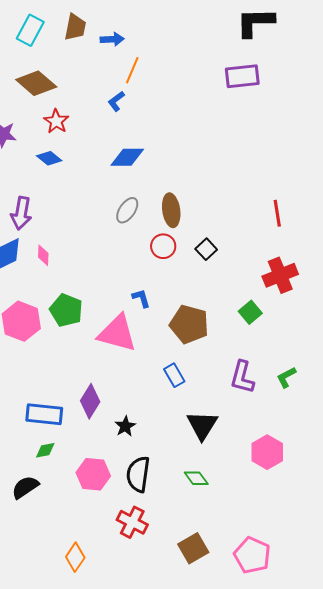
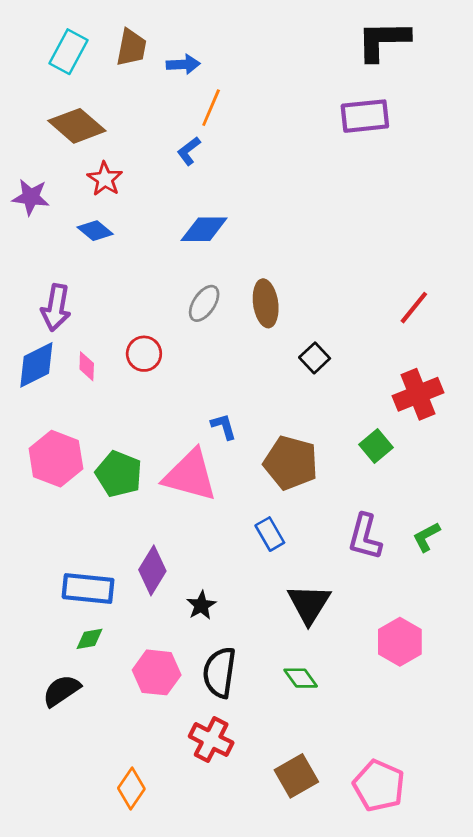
red line: (277, 213) -> (414, 308), turned 48
red circle: (163, 246) -> (144, 354), moved
green pentagon: (66, 310) -> (119, 474), moved

